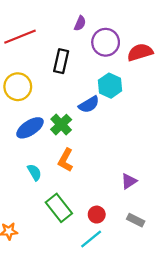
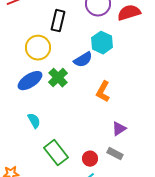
yellow circle: (18, 87) -> (38, 48), moved
orange L-shape: (66, 160) -> (103, 92), moved
gray rectangle: (136, 220) -> (115, 154), moved

